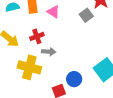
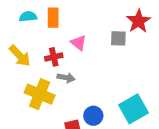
pink triangle: (53, 12) -> (79, 43), moved
gray square: (86, 15) -> (118, 38), turned 32

